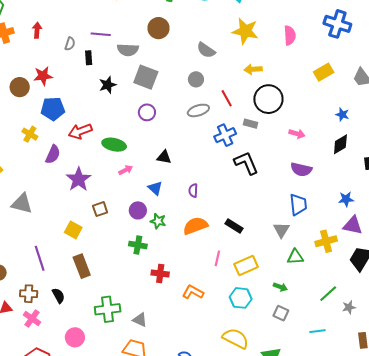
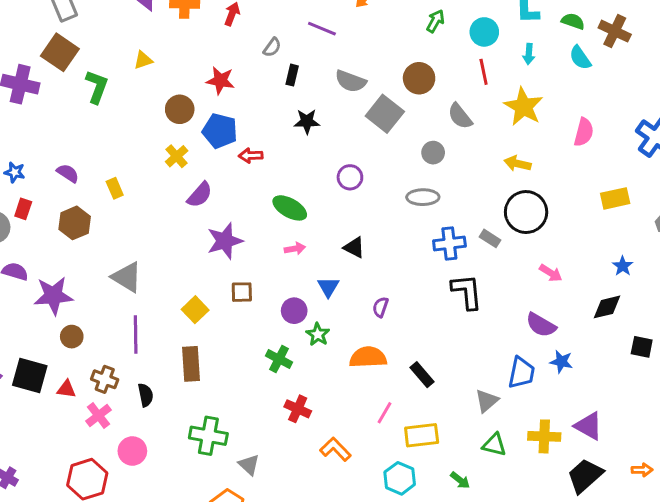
brown circle: (158, 28) -> (419, 78), moved
purple line: (101, 34) -> (322, 29), moved
gray square: (146, 77) -> (385, 114), moved
brown circle: (20, 87) -> (180, 109), moved
red line: (227, 98) -> (484, 72), moved
red arrow: (80, 131) -> (251, 156), moved, size x0.7
blue star: (346, 199) -> (561, 362), moved
gray triangle: (22, 203) -> (127, 277), moved
pink circle: (75, 337) -> (132, 451), moved

